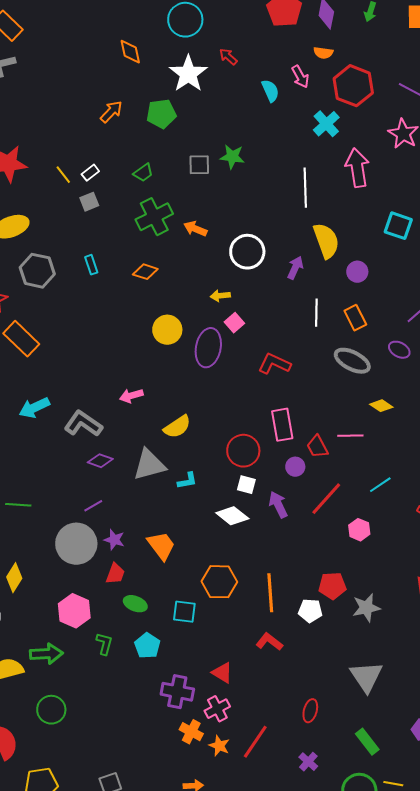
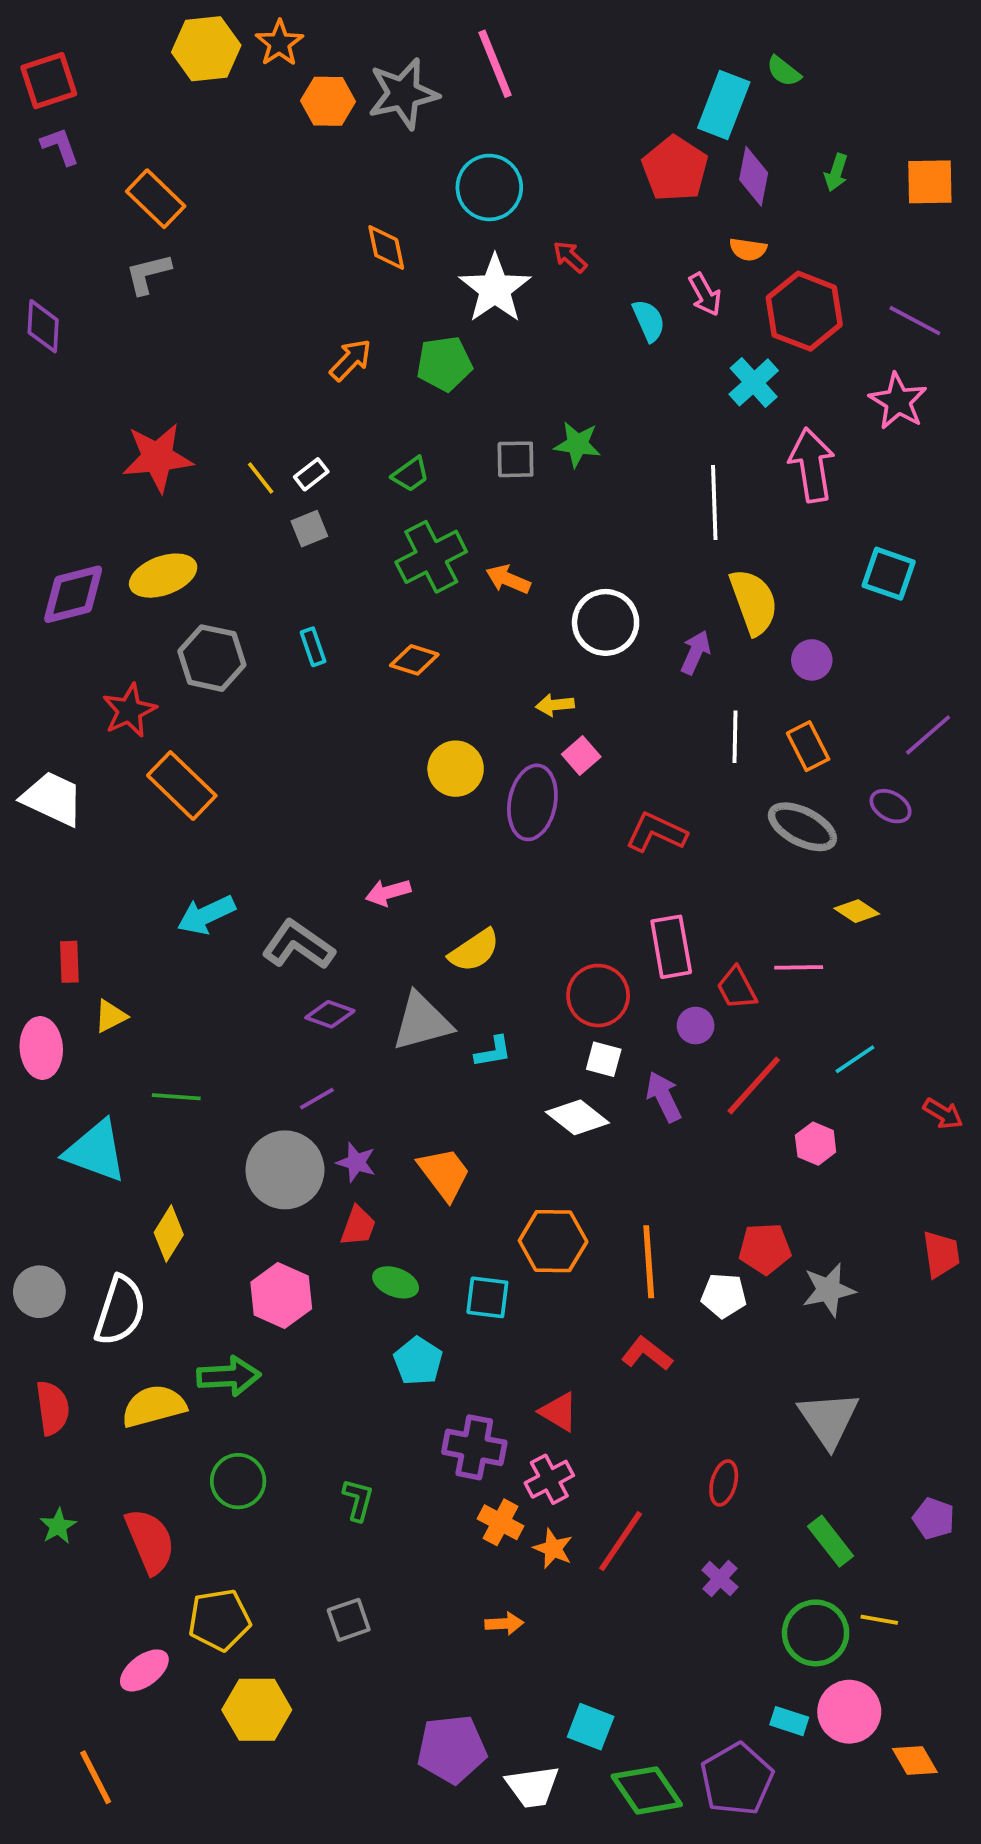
green L-shape: (104, 644) -> (358, 1500), moved

